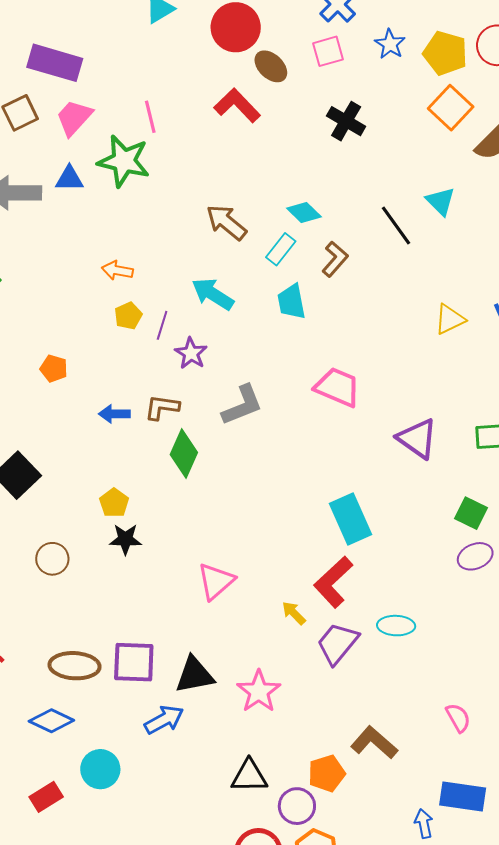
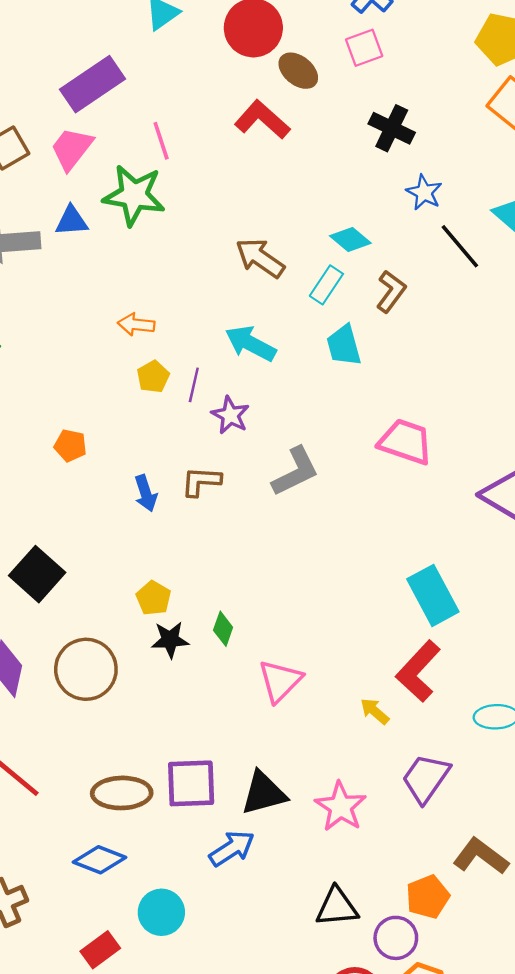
blue star: (390, 44) -> (424, 192), moved
purple rectangle: (55, 63) -> (92, 84), moved, turned -46
blue arrow: (114, 414) -> (146, 493), turned -104
green diamond: (184, 453) -> (223, 629), moved, size x0.6
brown circle: (52, 559) -> (86, 669), size x1.6
purple trapezoid: (337, 643) -> (426, 778), moved

